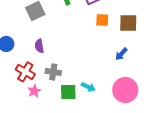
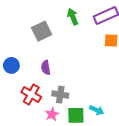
pink star: (34, 91) -> (52, 114), moved

